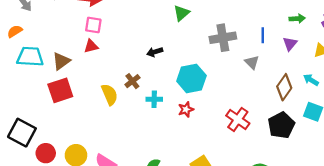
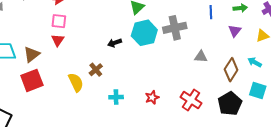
blue line: (263, 35) -> (211, 12), moved
red triangle: (91, 46) -> (58, 40), turned -40
gray triangle: (252, 62) -> (201, 57), moved, turned -40
cyan hexagon: (191, 78) -> (144, 33), moved
cyan cross: (154, 99) -> (116, 97), moved
red star: (186, 109) -> (152, 97), moved

